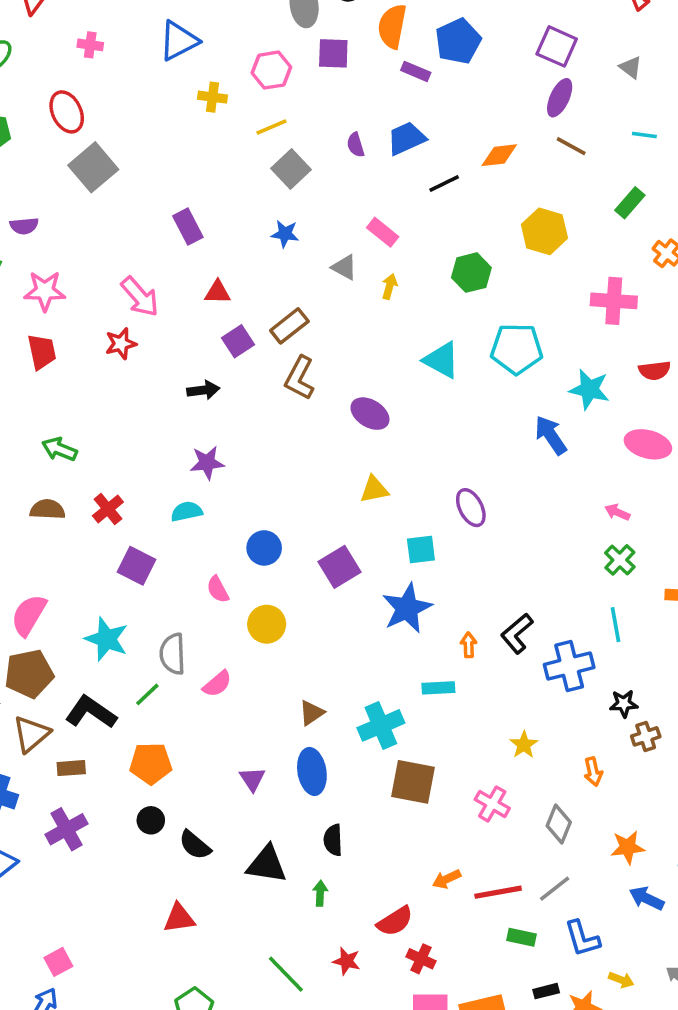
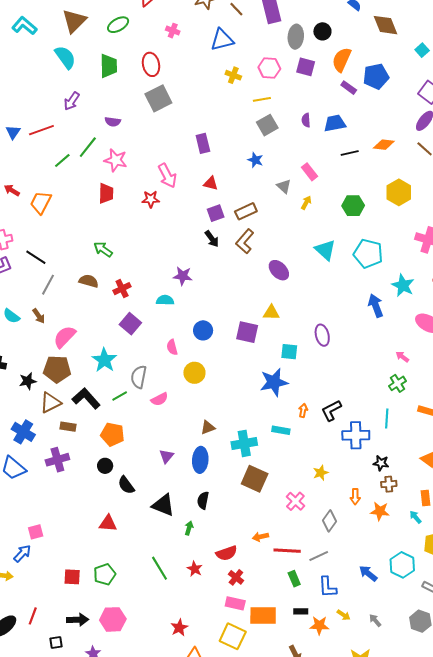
black arrow: (203, 390) -> (212, 239), moved, turned 48
purple square: (339, 567) -> (247, 332), moved, turned 30
orange star: (628, 847) -> (380, 511), moved
green rectangle: (522, 937) -> (294, 579), turned 42

